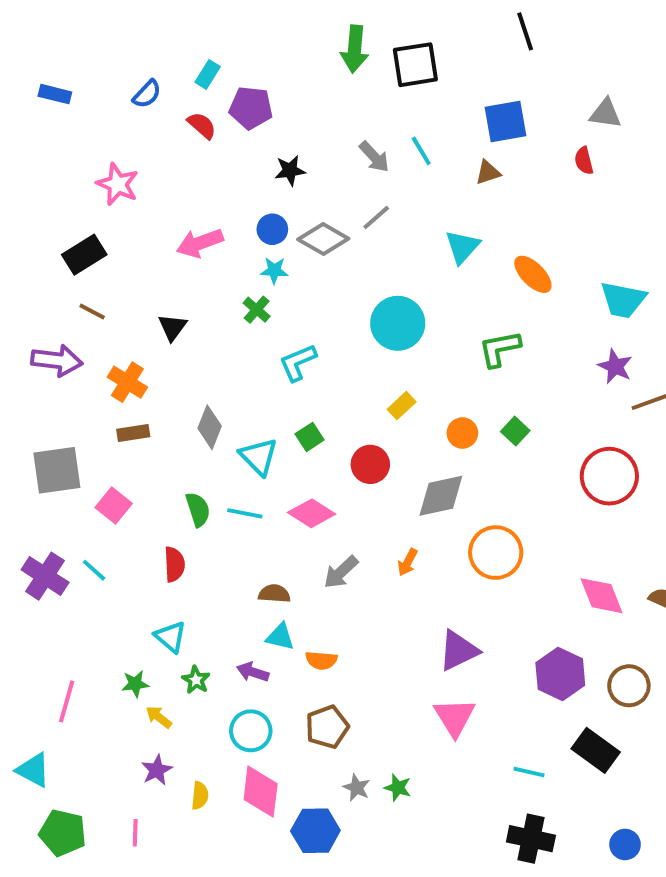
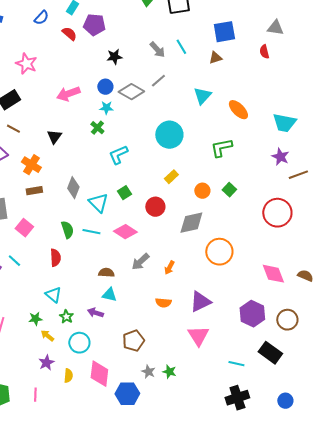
orange arrow: (408, 562) -> (169, 268), moved
orange semicircle: (321, 660) -> (163, 303), moved
cyan circle: (251, 731) -> (79, 343), moved
black cross: (531, 839) -> (237, 398), turned -30

